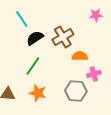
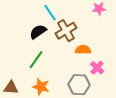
cyan line: (22, 19) -> (50, 13), moved
pink cross: (94, 74) -> (97, 68), turned -32

